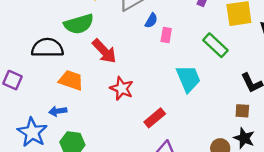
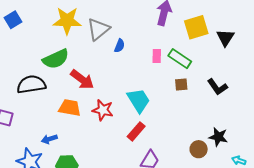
pink rectangle: (166, 35) -> (157, 56), moved
cyan trapezoid: (188, 79) -> (139, 100), moved
orange trapezoid: (71, 80) -> (70, 108), moved
brown square: (242, 111) -> (181, 85), moved

